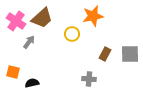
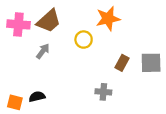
pink cross: (16, 21) -> (18, 24), turned -30
gray arrow: (29, 42) -> (43, 51), moved
orange square: (13, 72) -> (15, 102), moved

